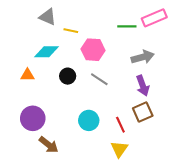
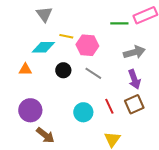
gray triangle: (48, 17) -> (44, 14), turned 30
yellow line: (71, 31) -> (66, 36), moved
red line: (120, 125) -> (109, 106), moved

